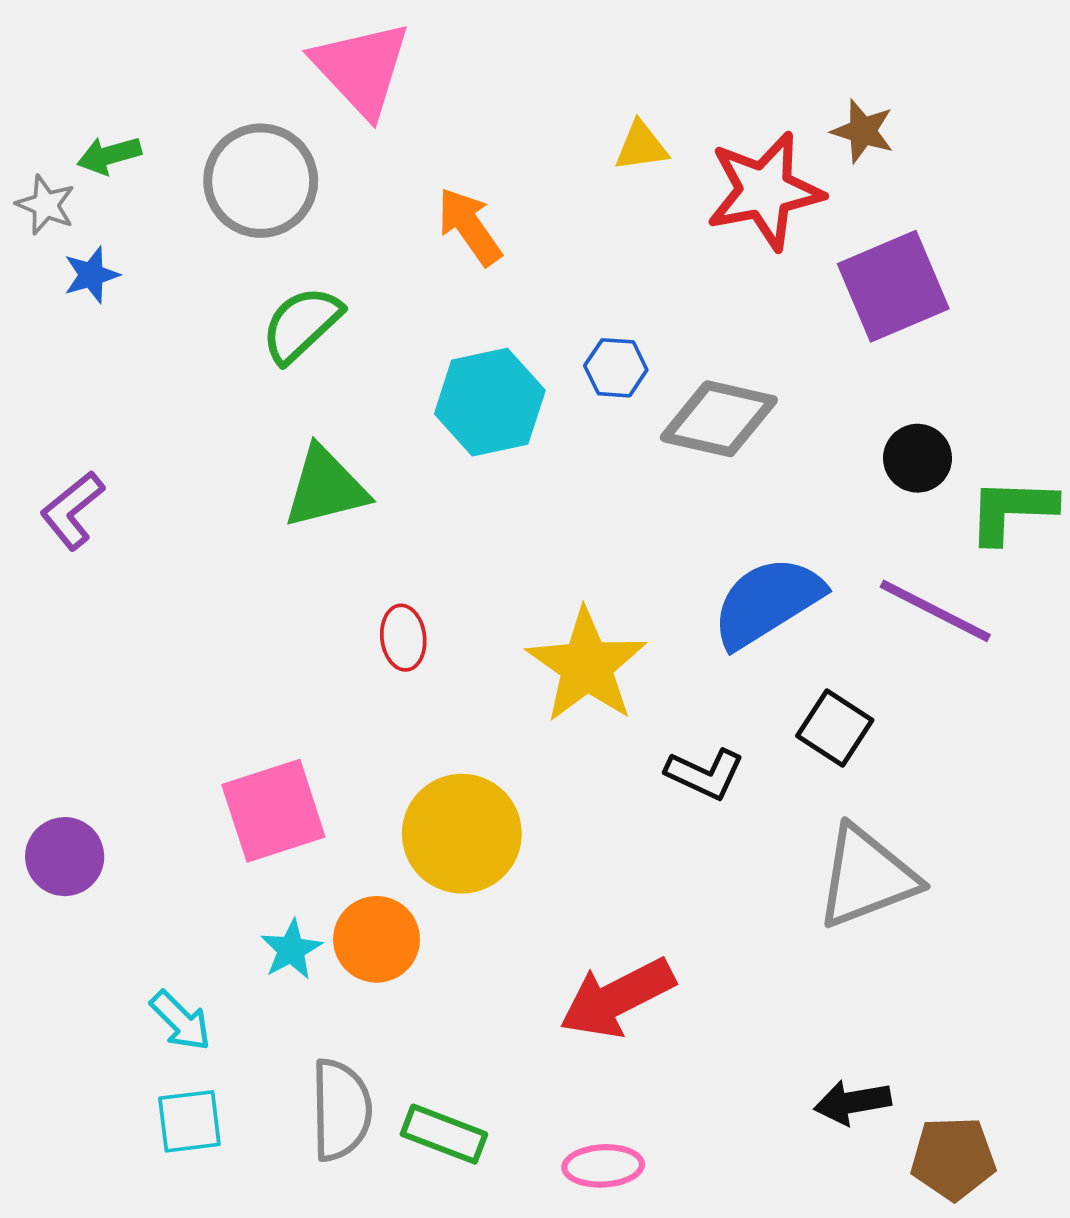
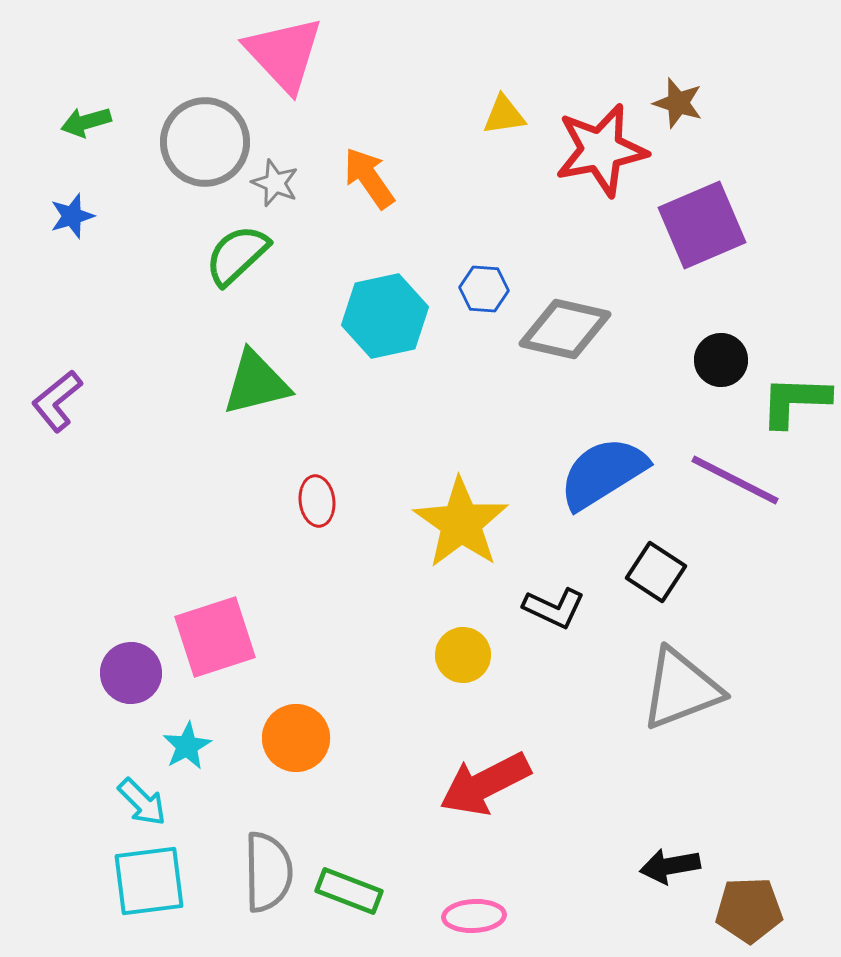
gray star: (46, 205) -> (275, 183), moved
yellow circle: (462, 834) -> (463, 655), moved, size x0.6
purple circle: (65, 857) -> (131, 673), moved
cyan star: (291, 950) -> (187, 746), moved
cyan square: (189, 1121) -> (149, 881), size x1.4

